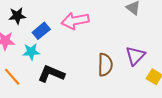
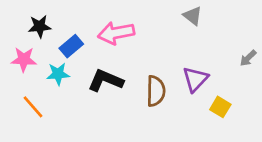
black L-shape: (51, 74) -> (106, 80), moved

